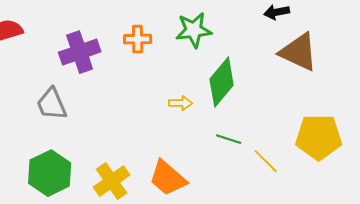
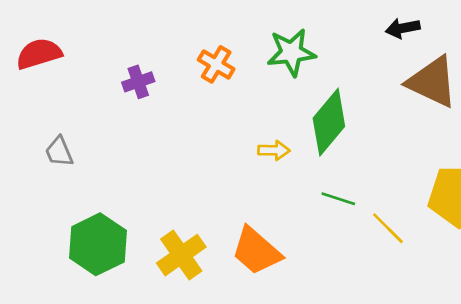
orange cross: (138, 39) -> (216, 64), turned 32
purple cross: (80, 52) -> (138, 82), size x0.6
gray trapezoid: (52, 104) -> (59, 152), moved, size x0.7

